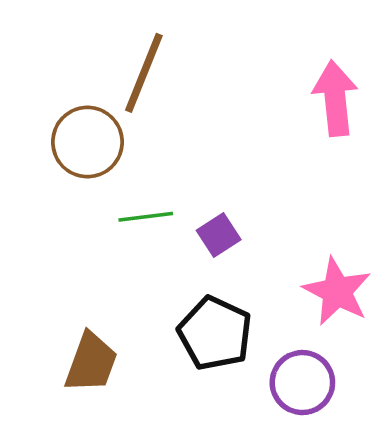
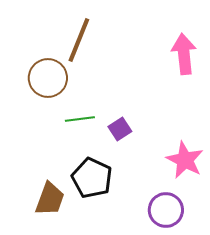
black pentagon: (215, 333) -> (92, 178), moved

